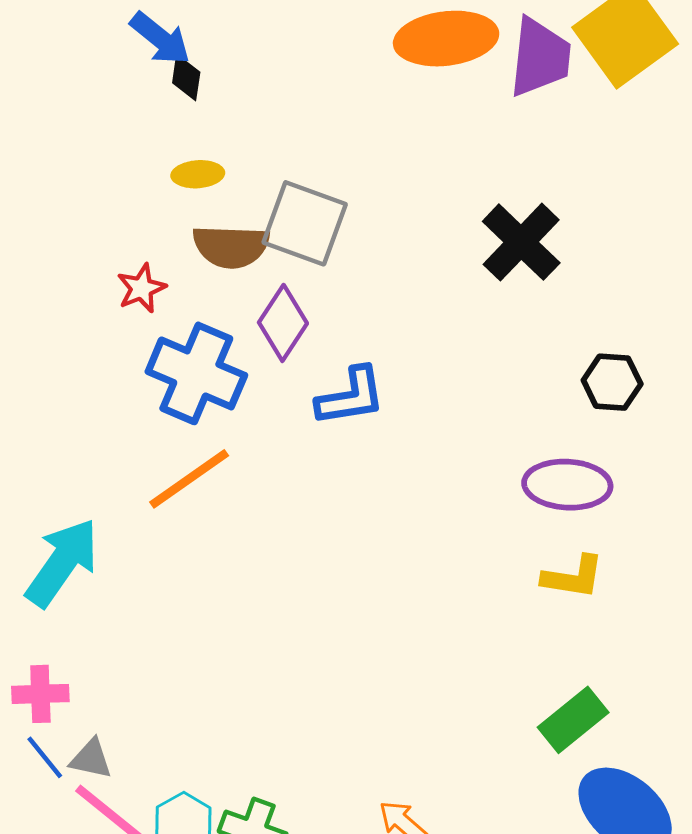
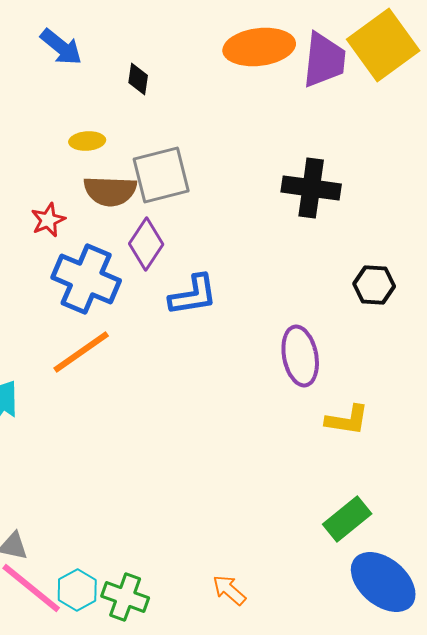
black diamond: (186, 78) -> (138, 79), moved
gray square: (305, 223) -> (161, 175), turned -34
black cross: (521, 242) -> (311, 188), turned -36
purple ellipse: (567, 485) -> (300, 356), moved, turned 76

